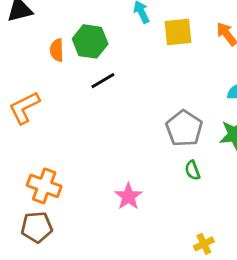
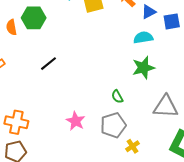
black line: (103, 81) -> (48, 64), moved
gray pentagon: (184, 128) -> (113, 125), moved, turned 30

